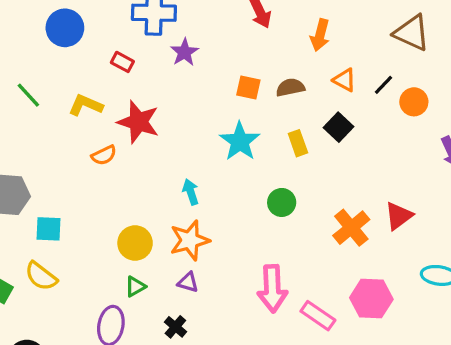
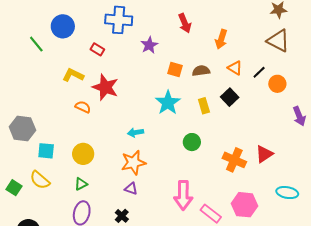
purple star: (184, 52) -> (149, 45), moved
green line: (28, 95) -> (36, 44), moved
orange semicircle: (104, 155) -> (83, 107), turned -133
cyan arrow: (191, 192) -> (136, 132), turned -84
orange cross: (351, 228) -> (234, 160), turned -30
yellow circle: (135, 243) -> (83, 154), moved
green triangle: (135, 286) -> (81, 184), moved

